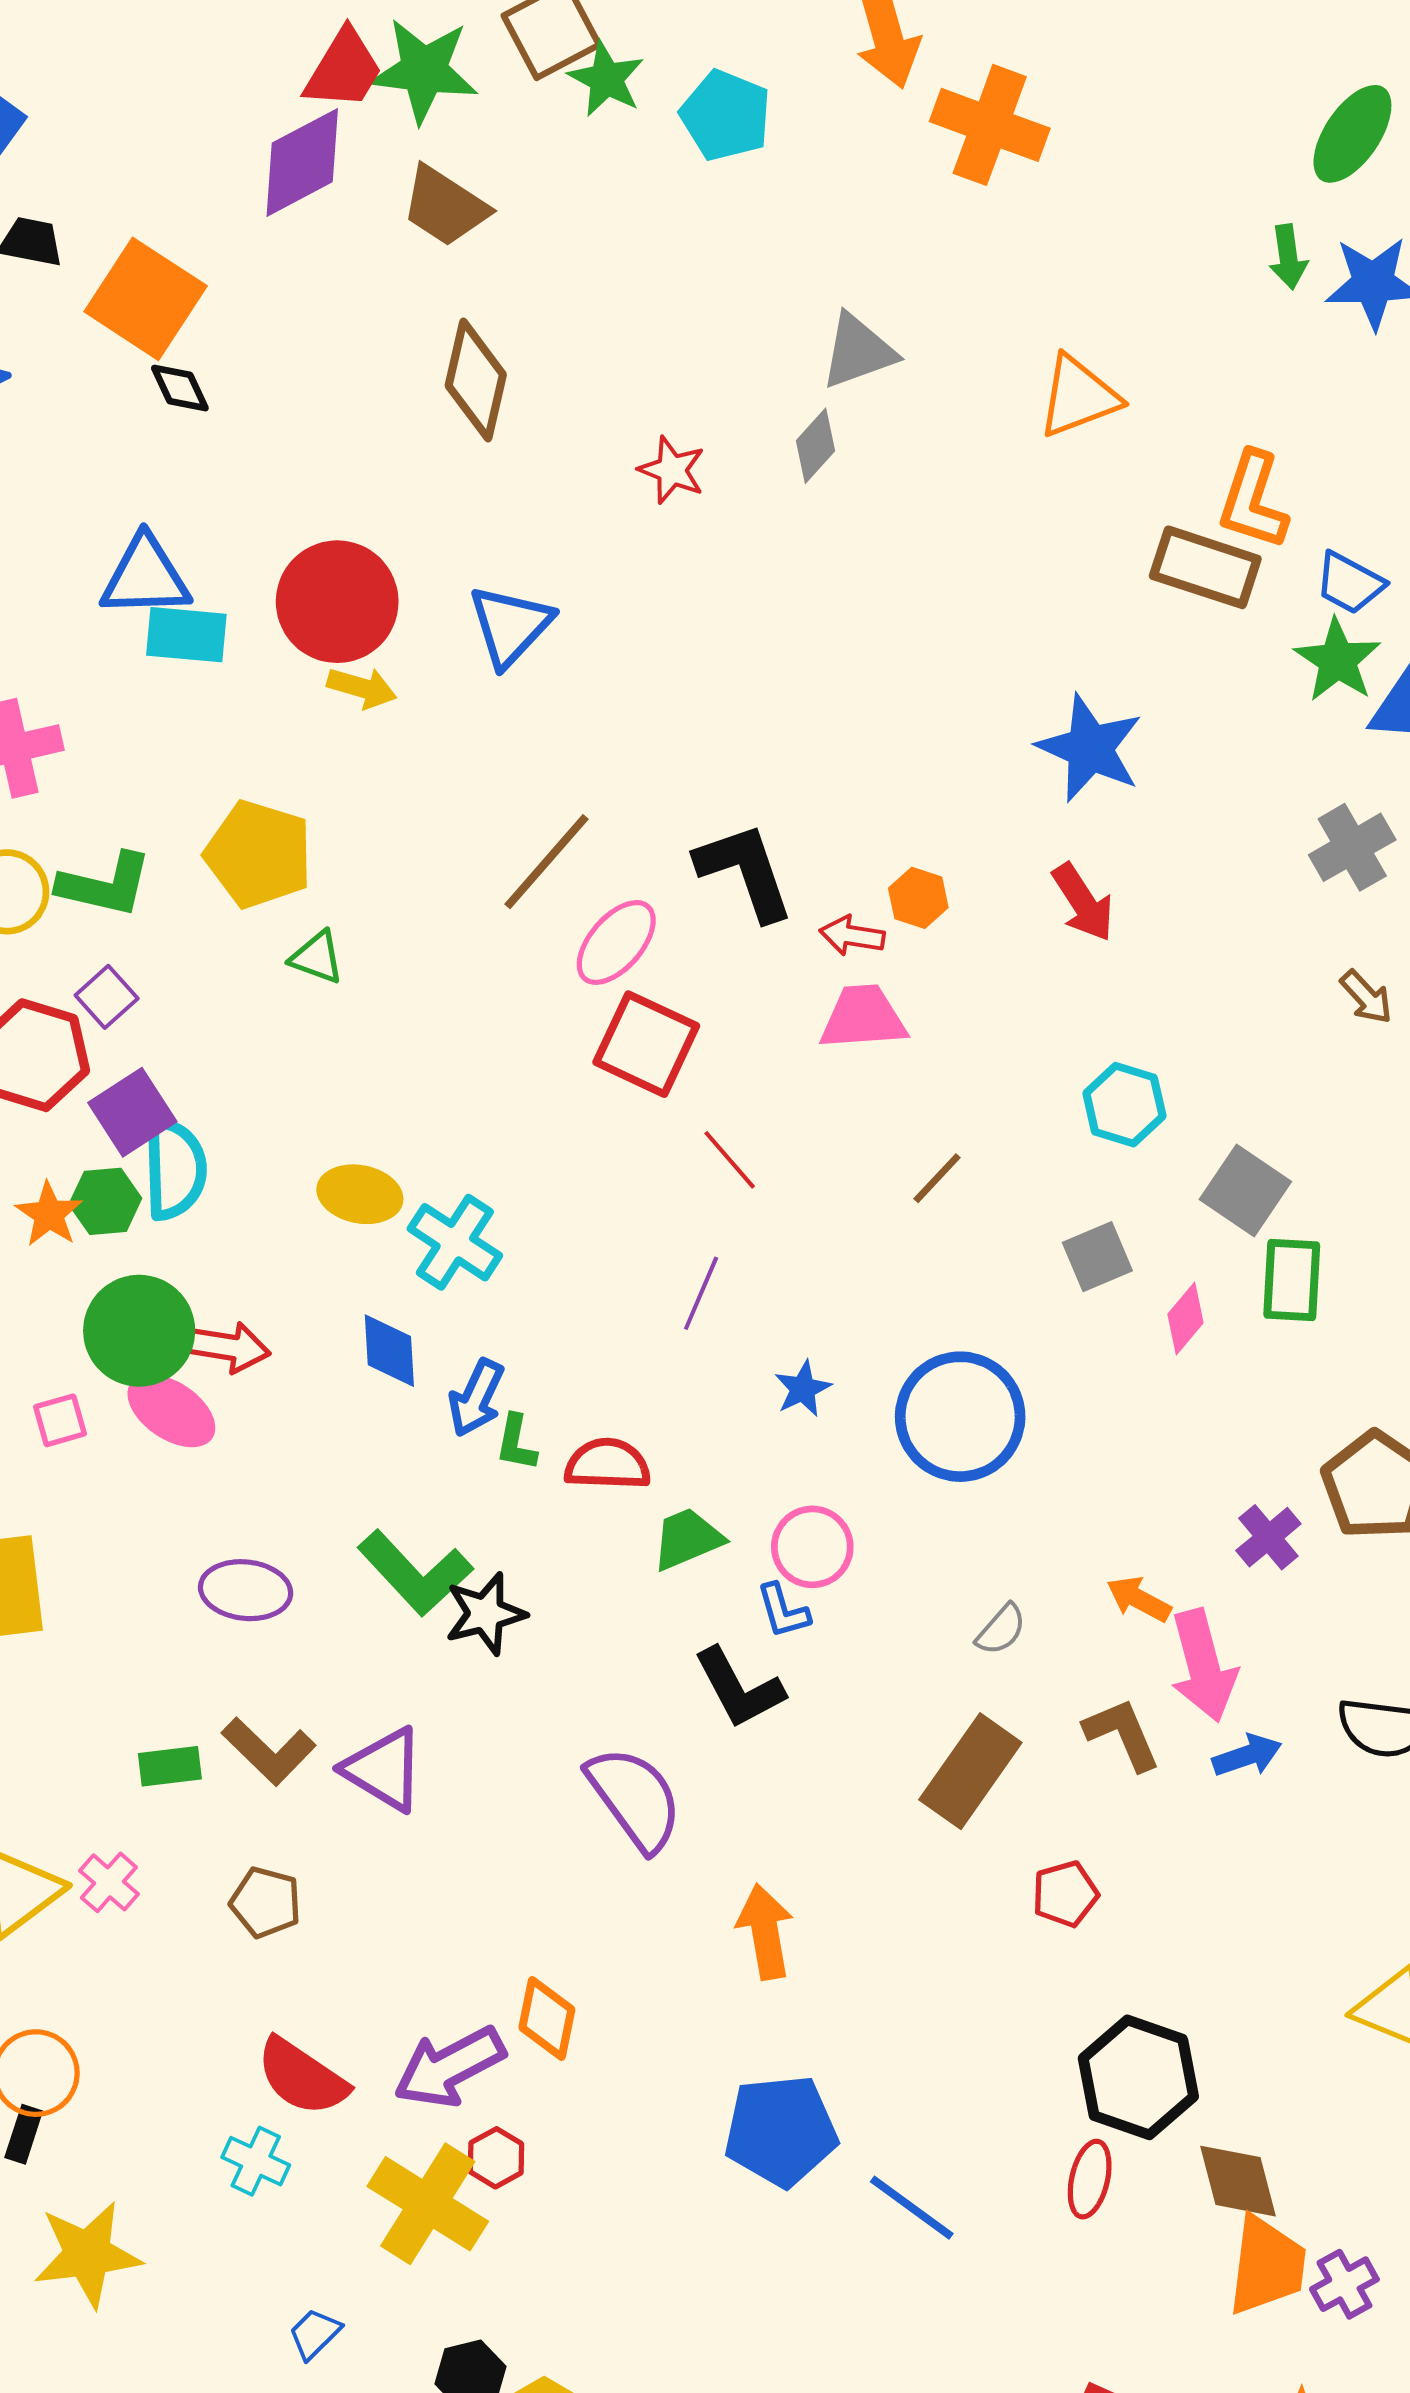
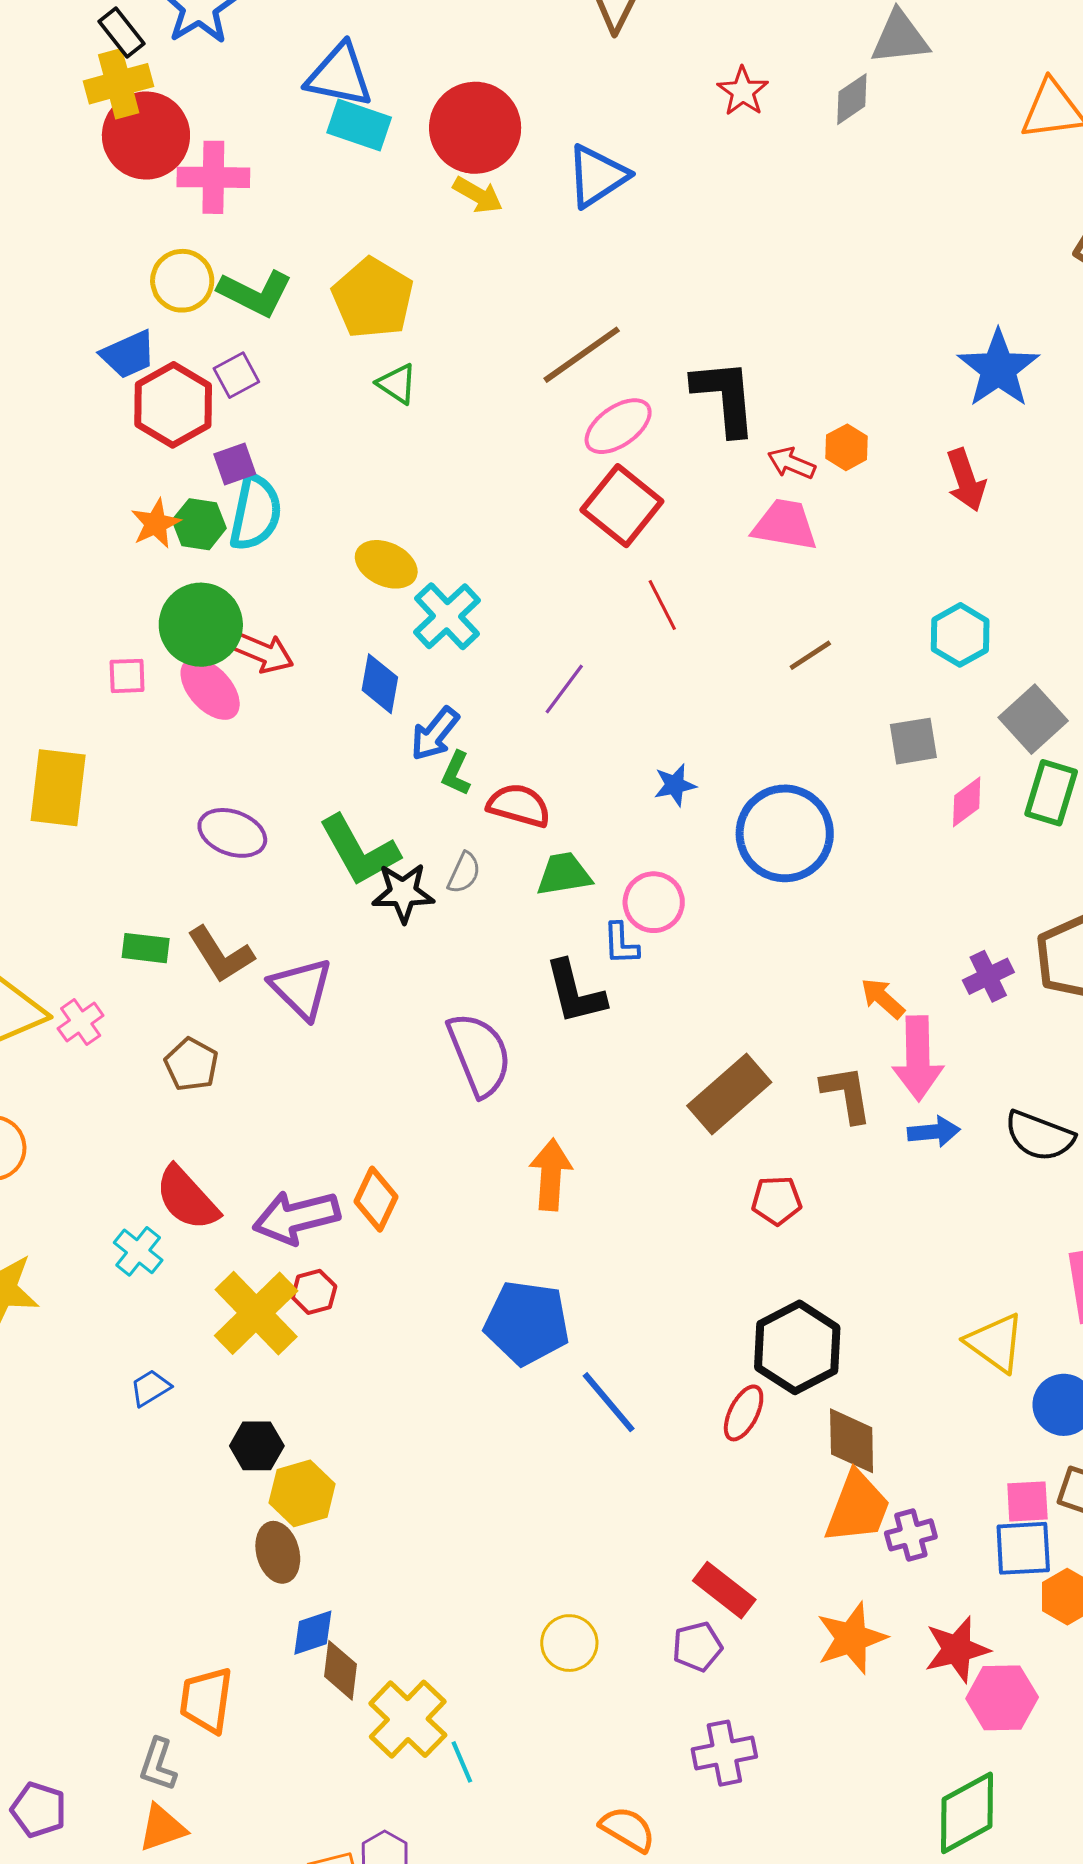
purple square: (132, 1112) -> (235, 464), size x0.7
purple line: (701, 1293) -> (564, 689), moved
gray semicircle: (1001, 1630) -> (464, 873), moved, turned -30

